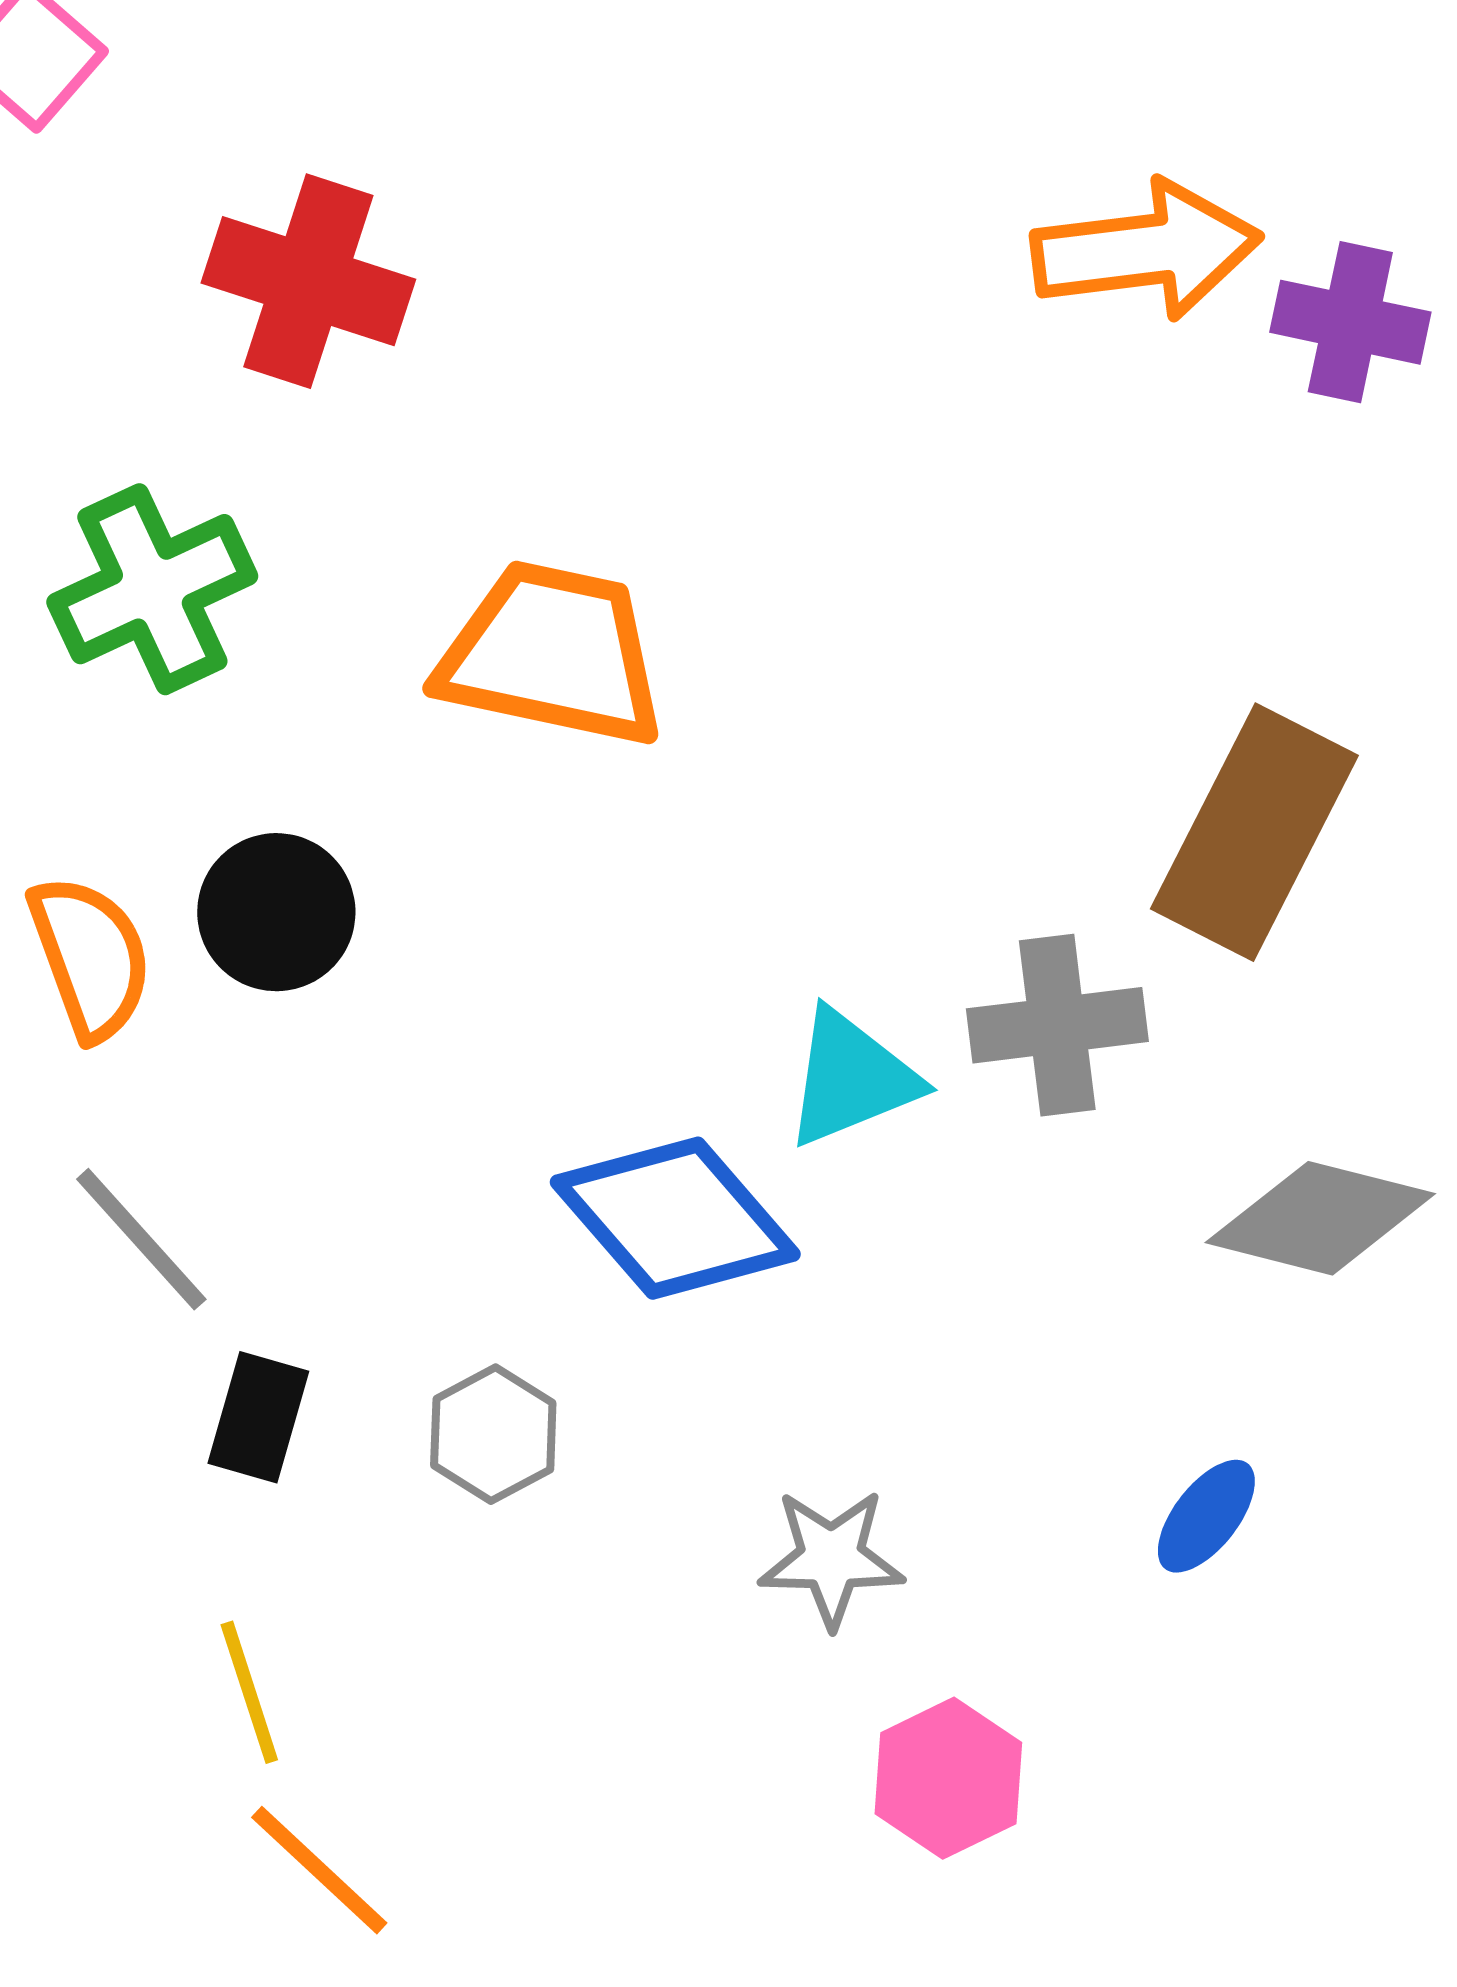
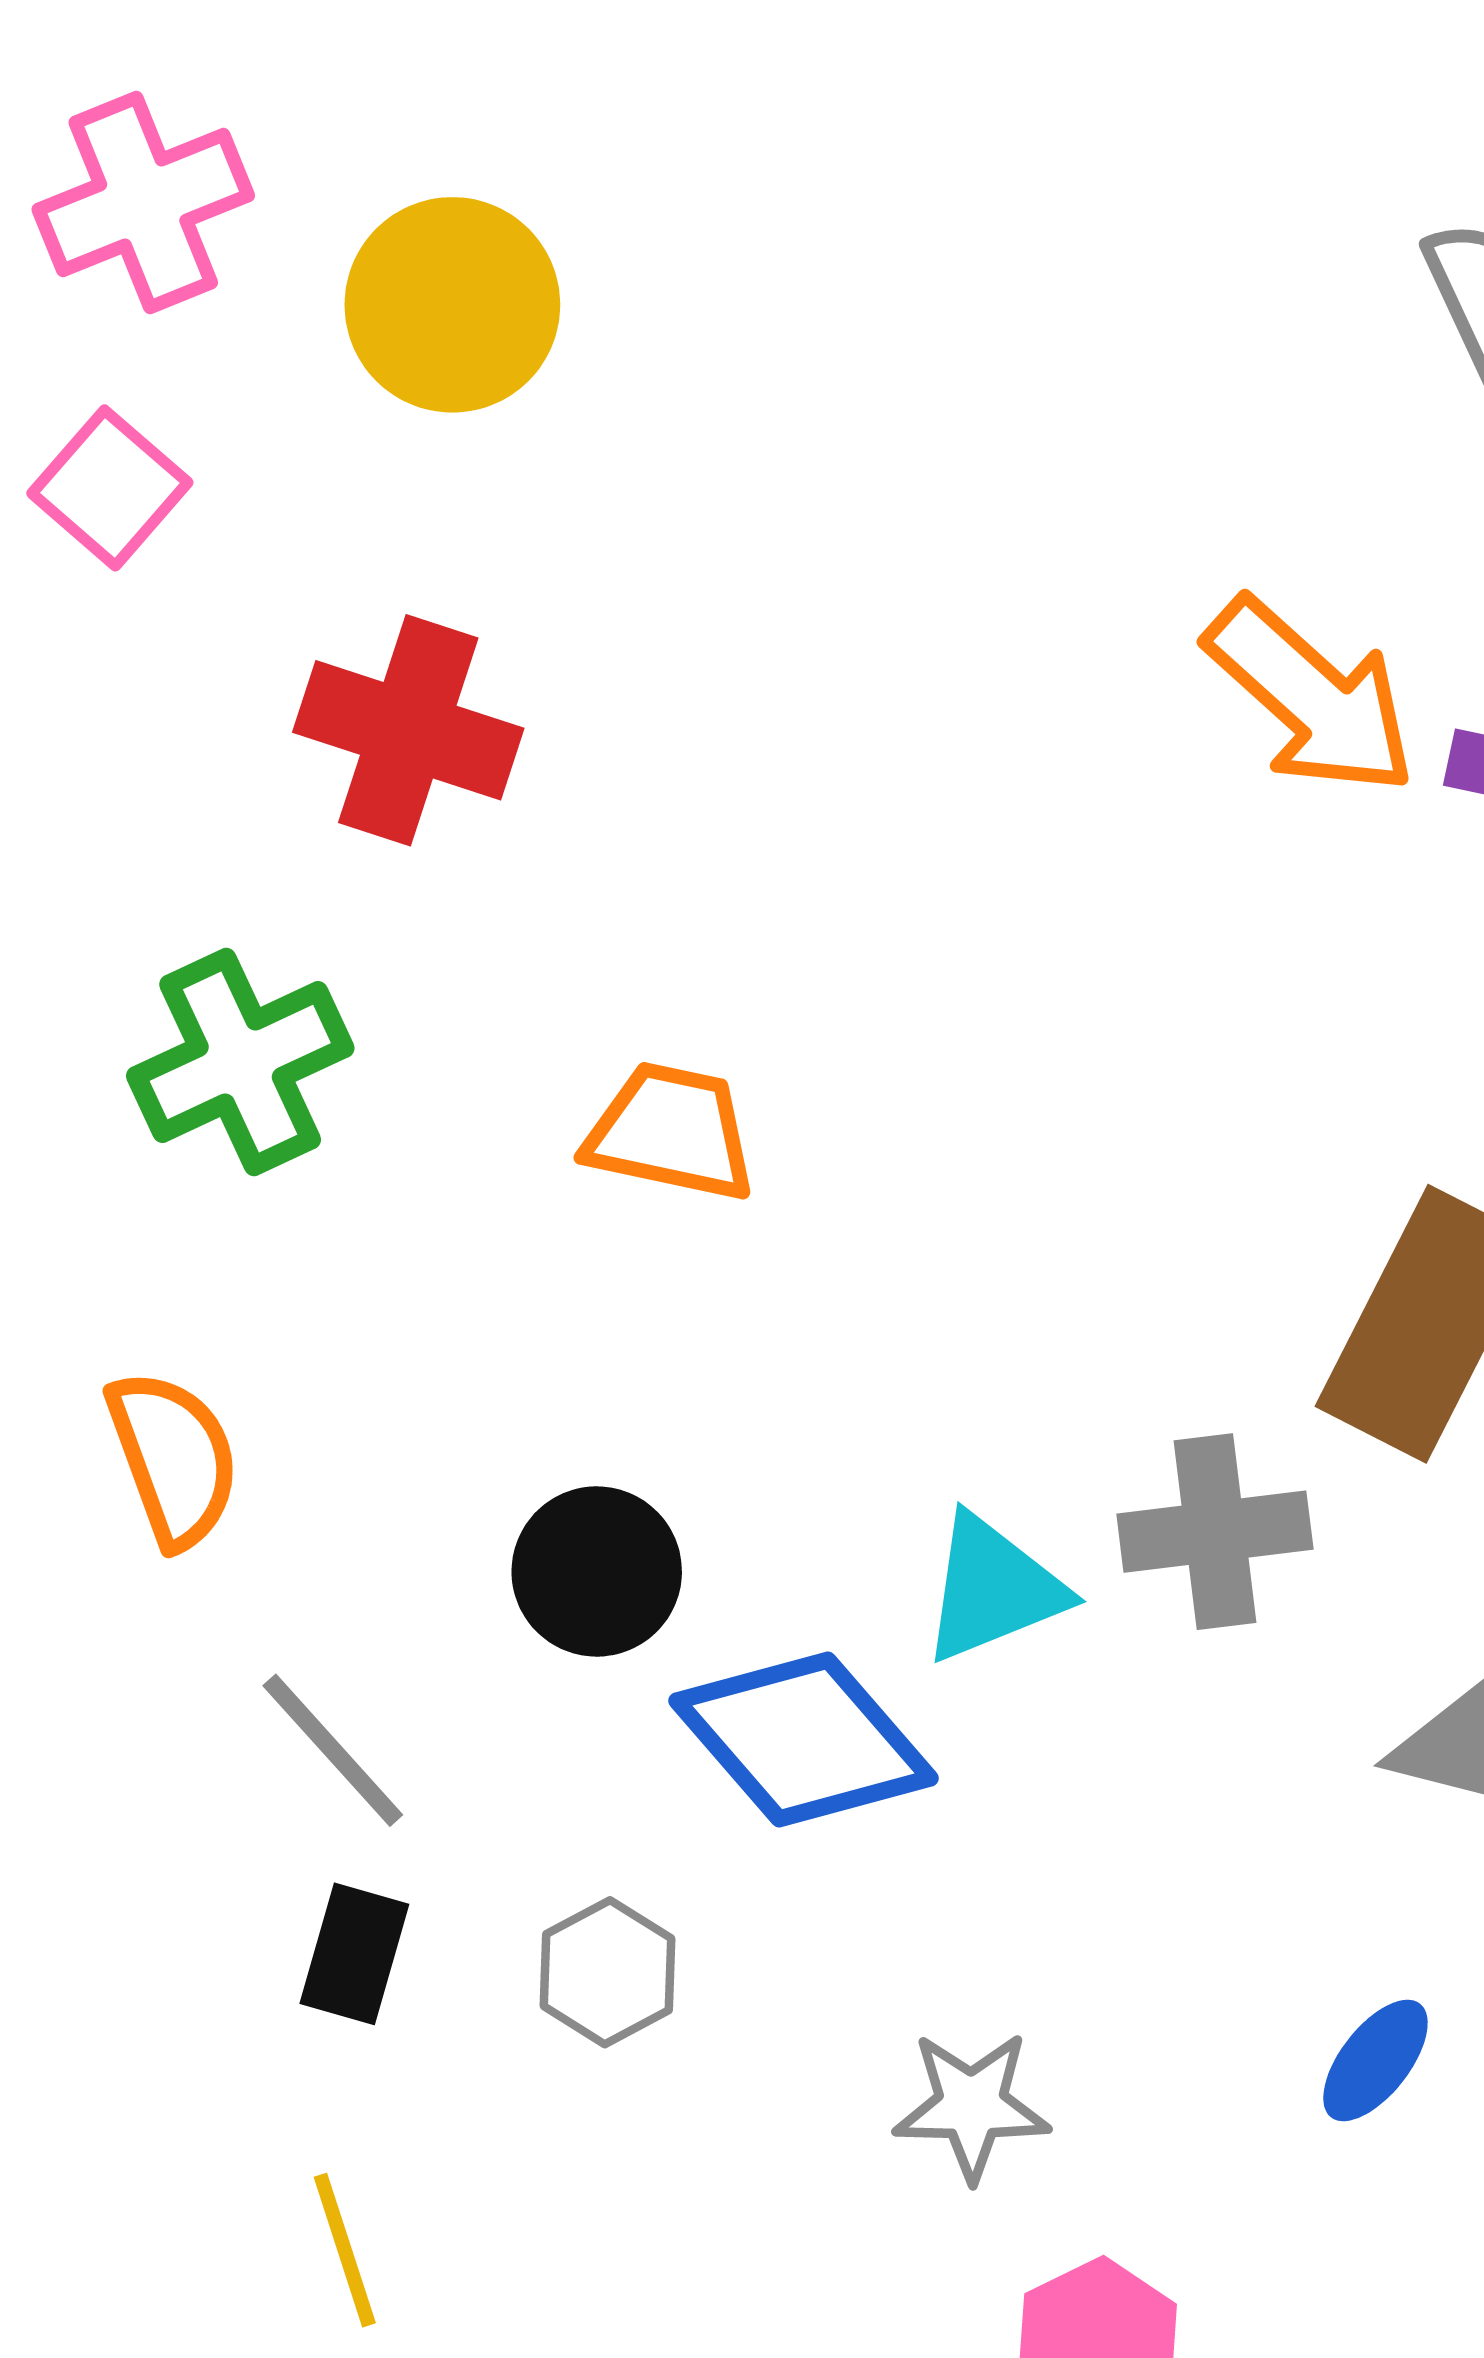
orange arrow: (1146, 250) -> (1311, 697), turned 49
orange trapezoid: (552, 654) -> (671, 1132), size x0.7
black circle: (276, 912) -> (597, 1571), moved
gray line: (141, 1239) -> (333, 1750), moved

